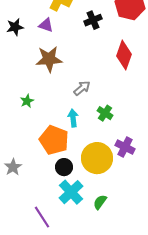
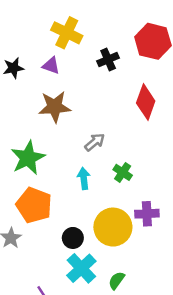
green star: (27, 101) -> (28, 158), size x2.0
orange pentagon: (54, 140) -> (34, 205), moved
purple cross: (125, 147) -> (147, 214), turned -30

